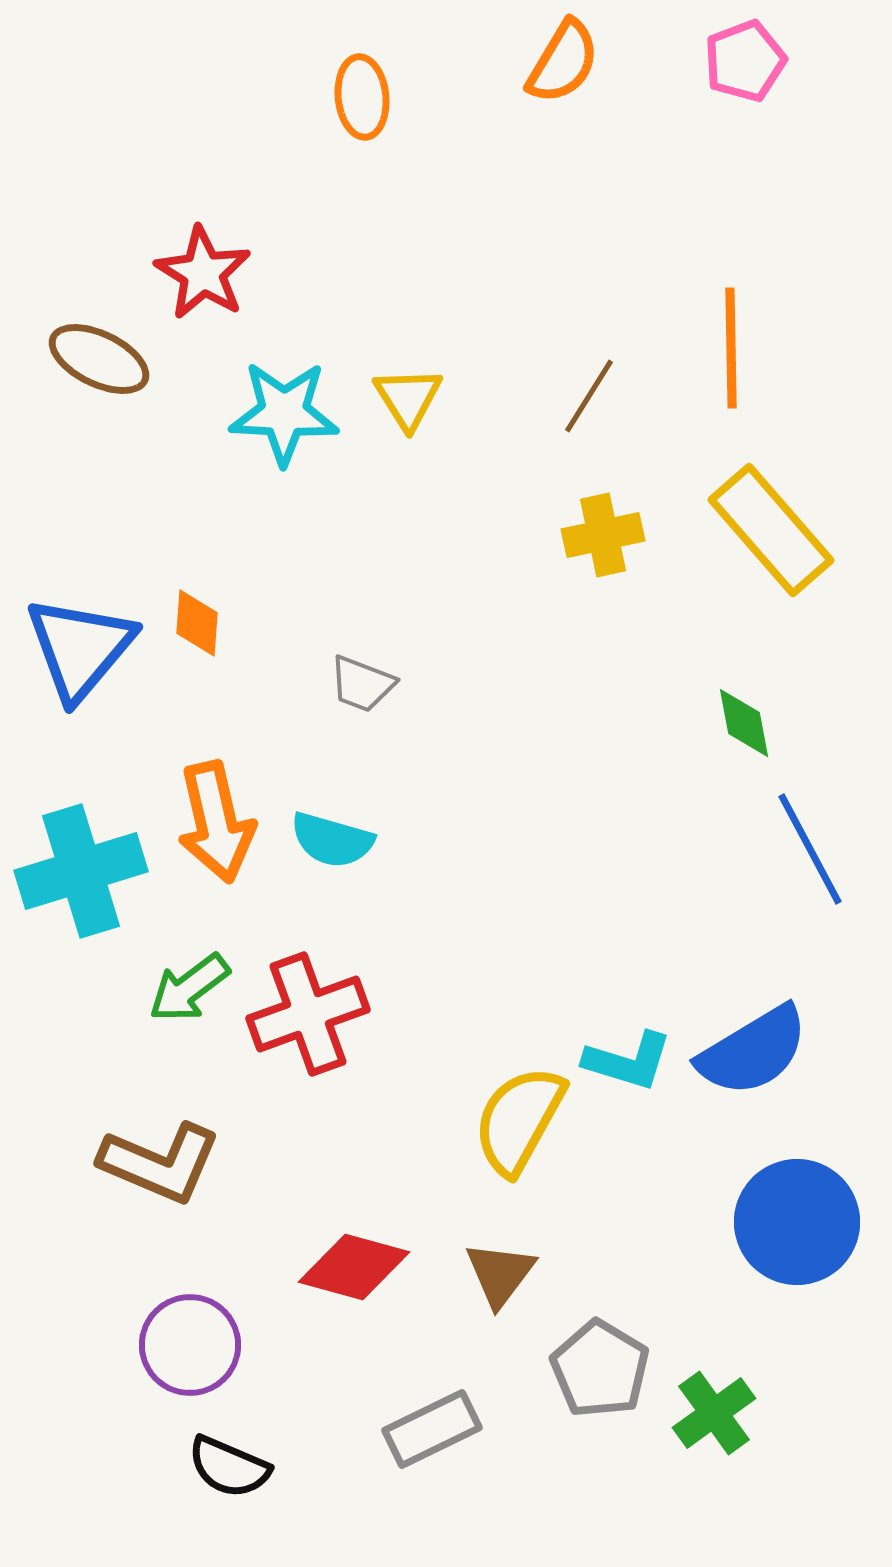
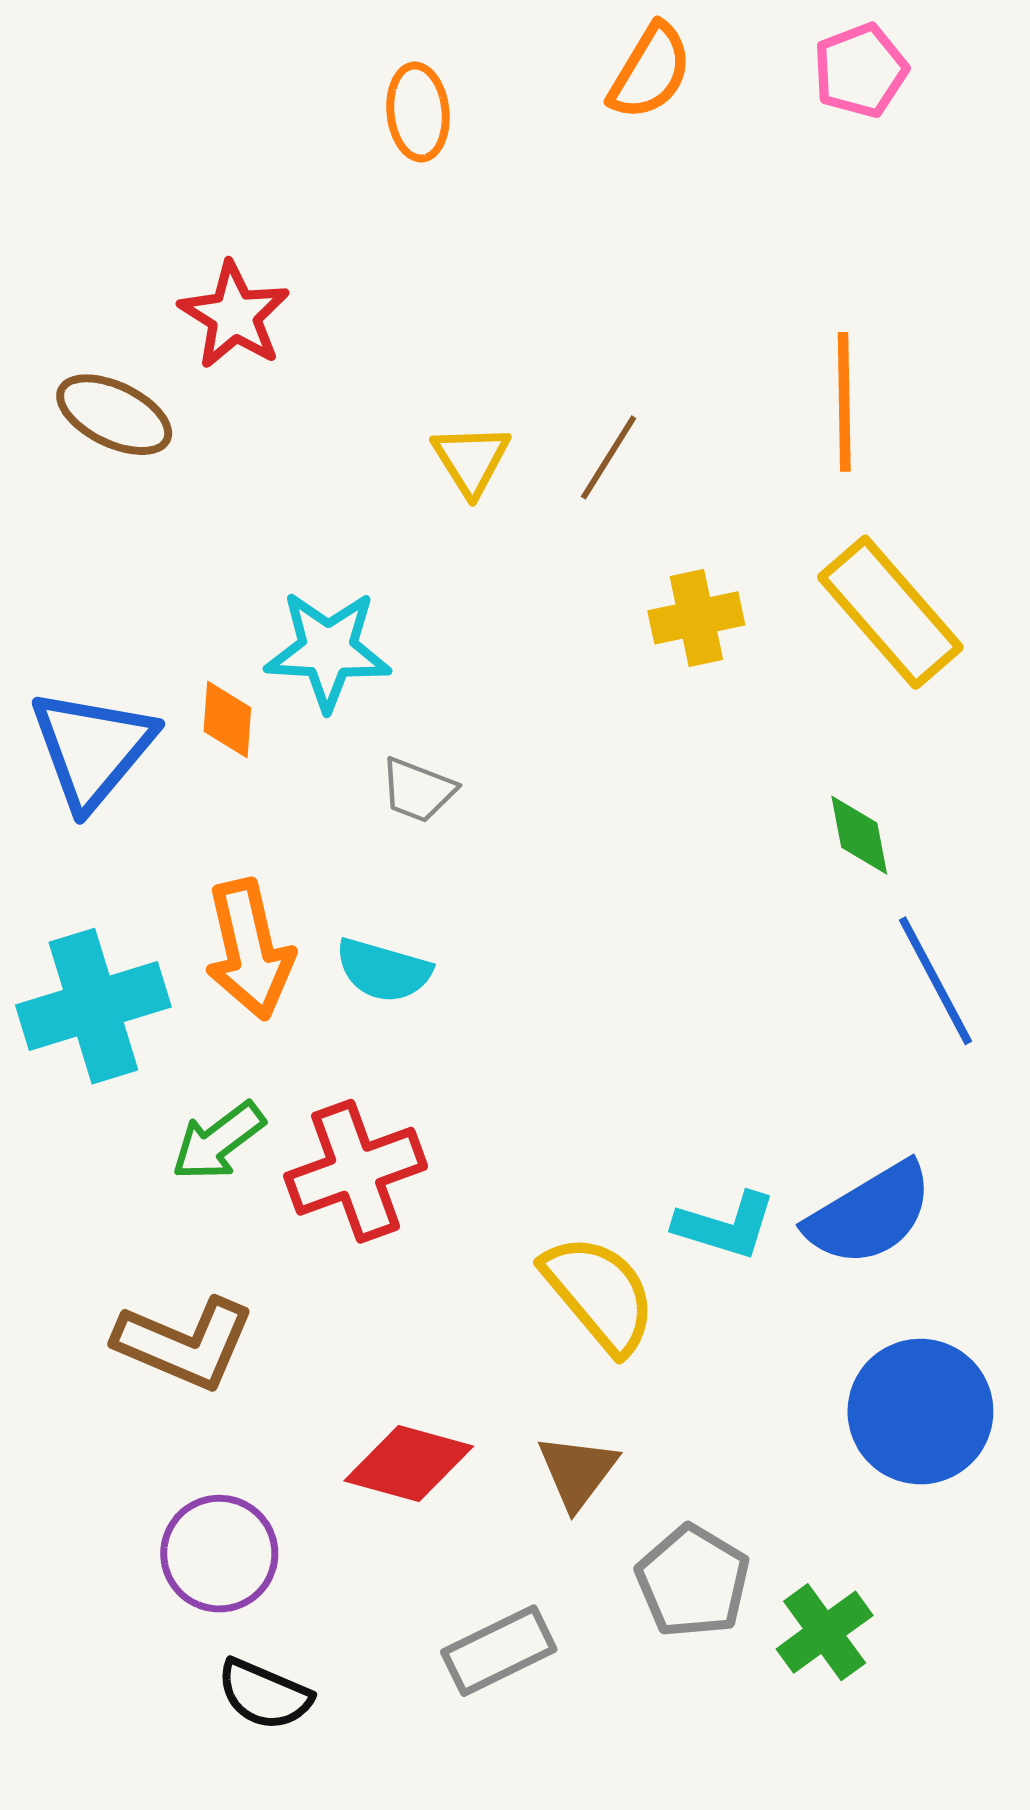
brown line: (589, 396) -> (609, 457), moved
cyan star: (284, 413) -> (328, 650), moved
yellow semicircle: (519, 1120) -> (599, 1294), turned 111

